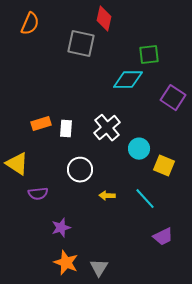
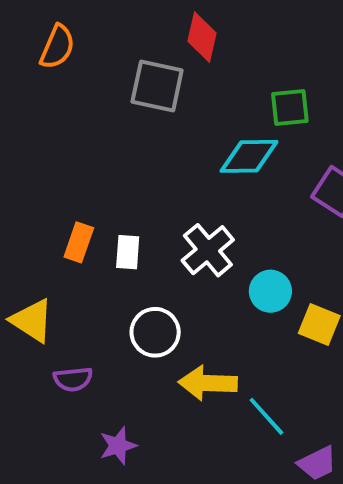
orange rectangle: (41, 124) -> (79, 242), turned -54
yellow arrow: (107, 196) -> (208, 383), size x1.8
cyan line: (145, 199) -> (266, 416), moved

